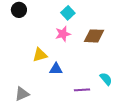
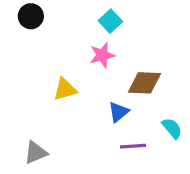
brown diamond: (94, 36) -> (144, 83), moved
blue triangle: (56, 69) -> (118, 112), moved, turned -40

